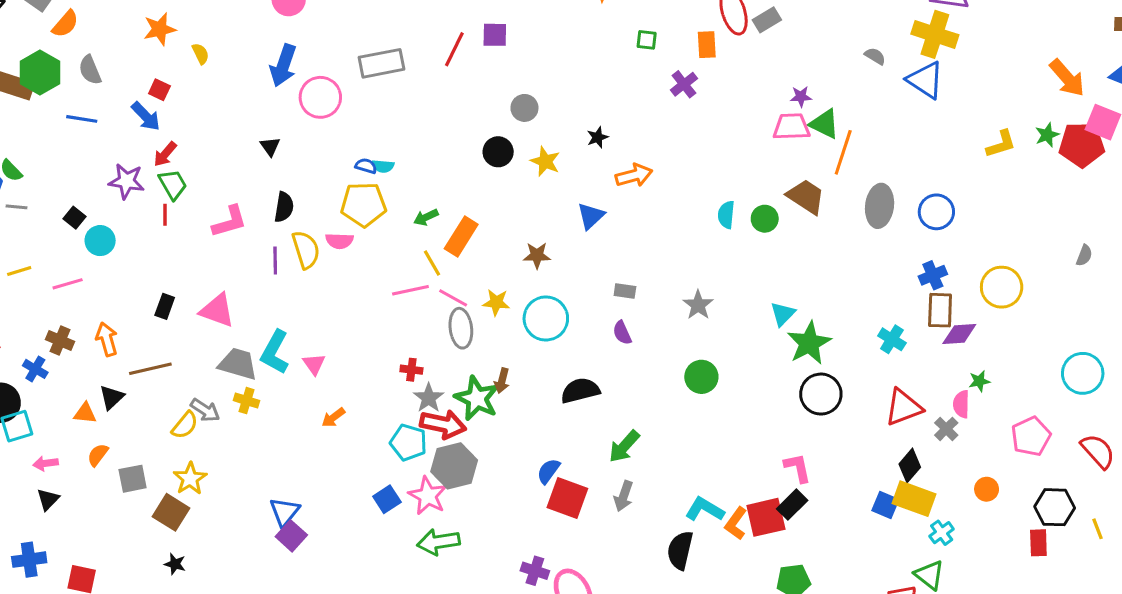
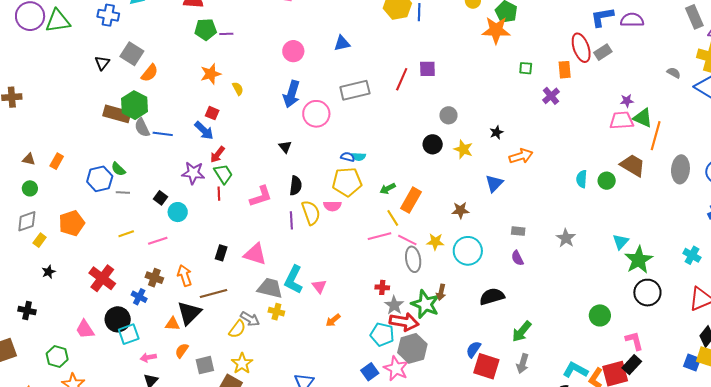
gray semicircle: (90, 70) -> (142, 128), moved
green circle: (701, 377) -> (600, 315), moved
black triangle: (112, 397) -> (189, 313), size x1.5

